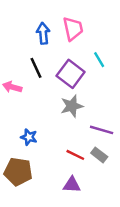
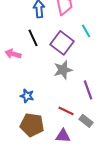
purple line: (102, 130) -> (88, 90), turned 54
gray rectangle: (99, 155) -> (86, 121), moved
brown pentagon: (18, 172) -> (32, 125), moved

